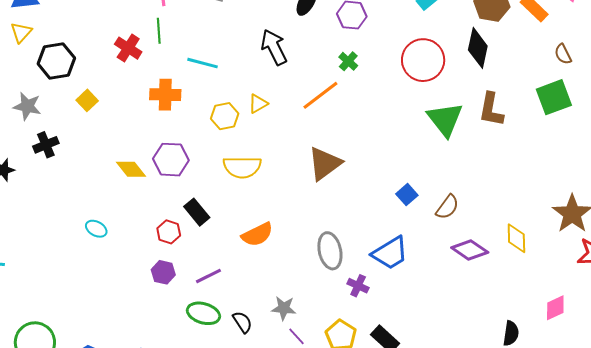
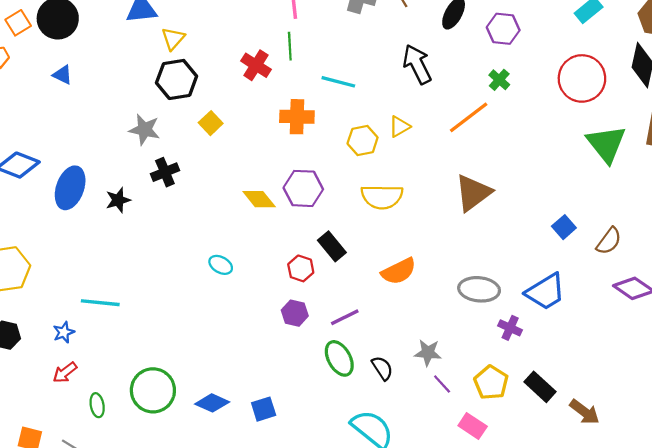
yellow triangle: (21, 32) -> (173, 39), moved
gray ellipse: (330, 251) -> (479, 289), turned -72
green ellipse: (203, 313) -> (339, 358), turned 44

